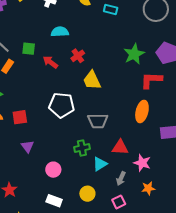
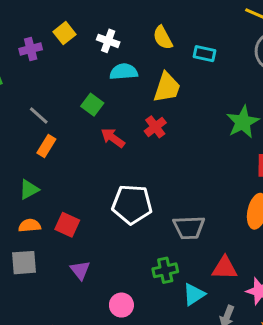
cyan semicircle: (60, 32) -> (124, 72), moved
green square: (29, 49) -> (92, 105), moved, turned 32
yellow trapezoid: (92, 80) -> (167, 87), moved, turned -135
red square: (20, 117) -> (67, 225), turned 35

